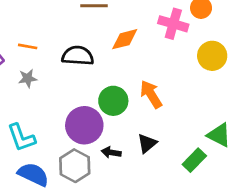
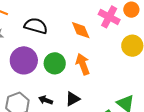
orange diamond: (125, 39) -> (81, 30), moved, turned 70
purple circle: (84, 125) -> (24, 60), moved

